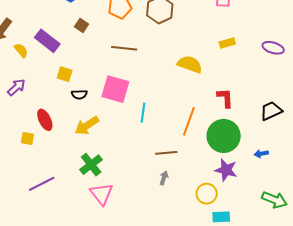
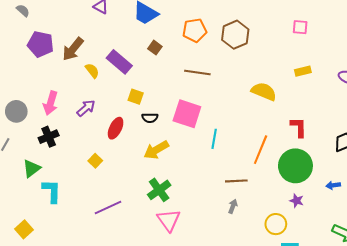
red ellipse: (45, 120) -> (116, 128), moved, turned 50
yellow square: (28, 139) -> (95, 161), turned 32
purple star: (226, 170) -> (297, 201), size x0.6

